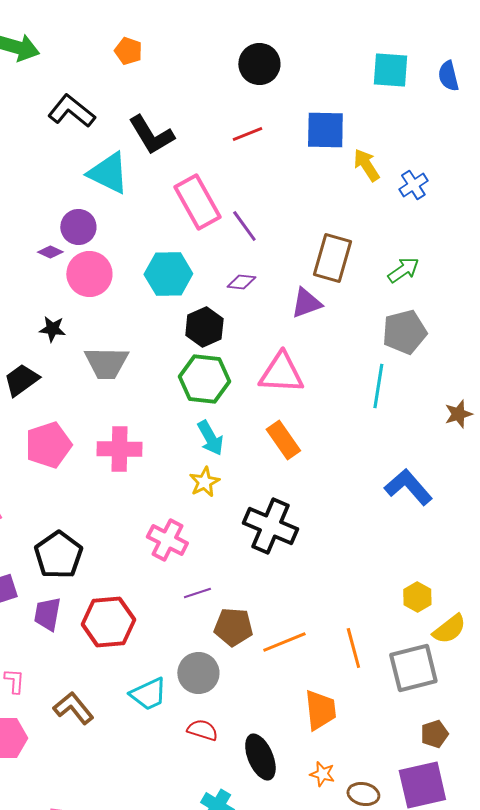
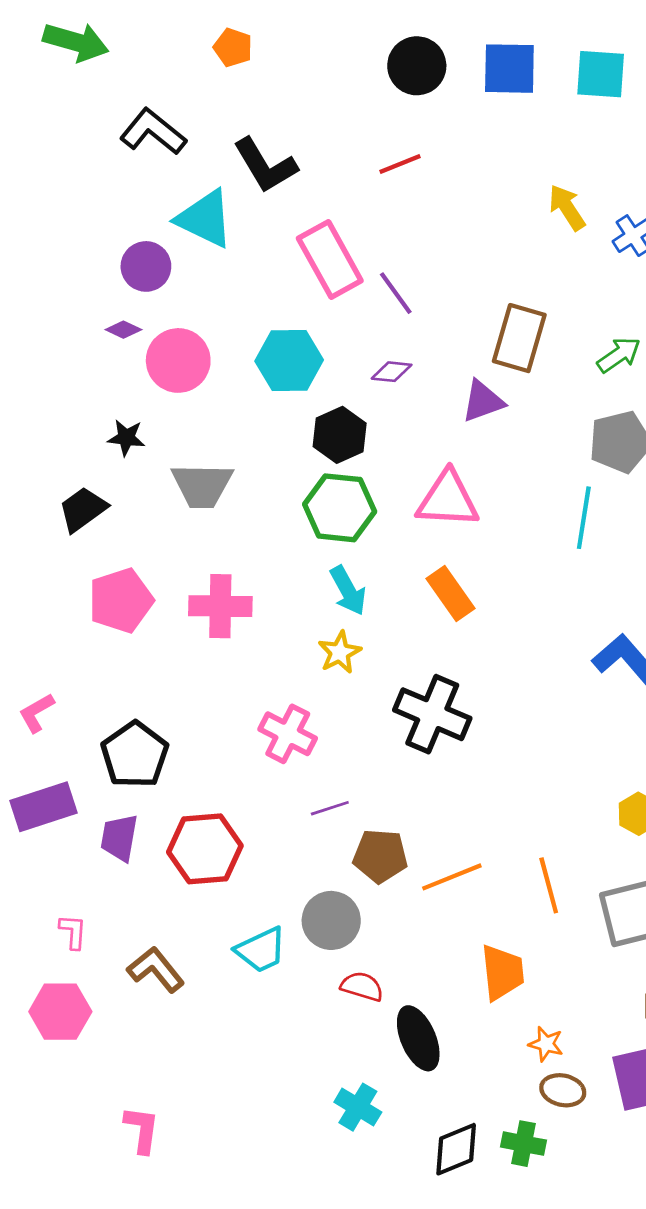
blue square: (325, 130) -> (509, 69), moved
purple circle: (78, 227) -> (146, 266), moved
red semicircle: (202, 730) -> (362, 986), moved
orange star: (322, 774) -> (546, 1044), moved

